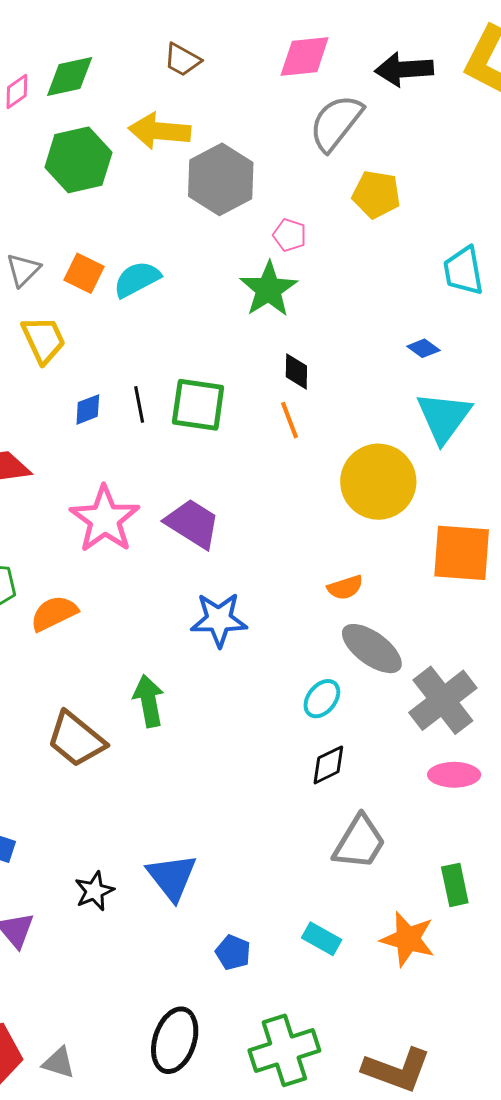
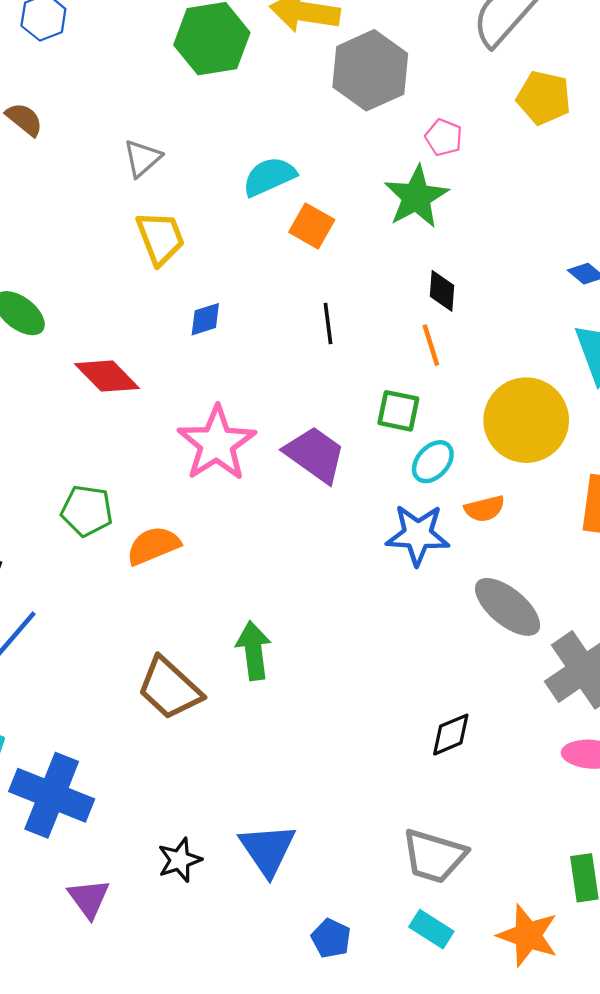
orange square: (84, 273) -> (312, 226), moved
black line: (139, 404) -> (328, 324), moved
green square: (198, 405) -> (398, 411), moved, size x0.7
orange semicircle: (345, 587) -> (485, 509), moved
blue star: (219, 620) -> (418, 535), moved
cyan ellipse: (322, 699) -> (433, 462), moved
gray trapezoid: (359, 842) -> (434, 856), moved, turned 72

